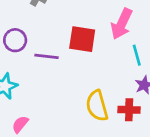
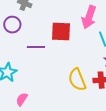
purple circle: (15, 40) -> (12, 25), moved

